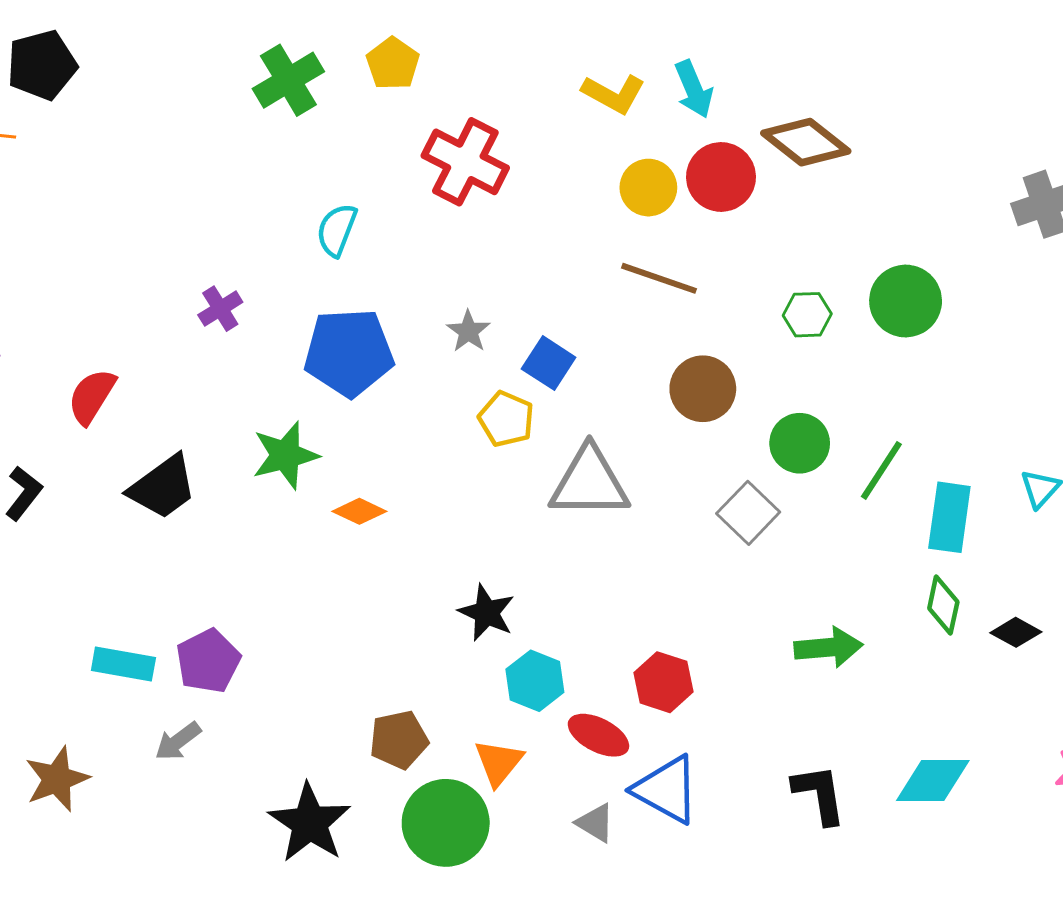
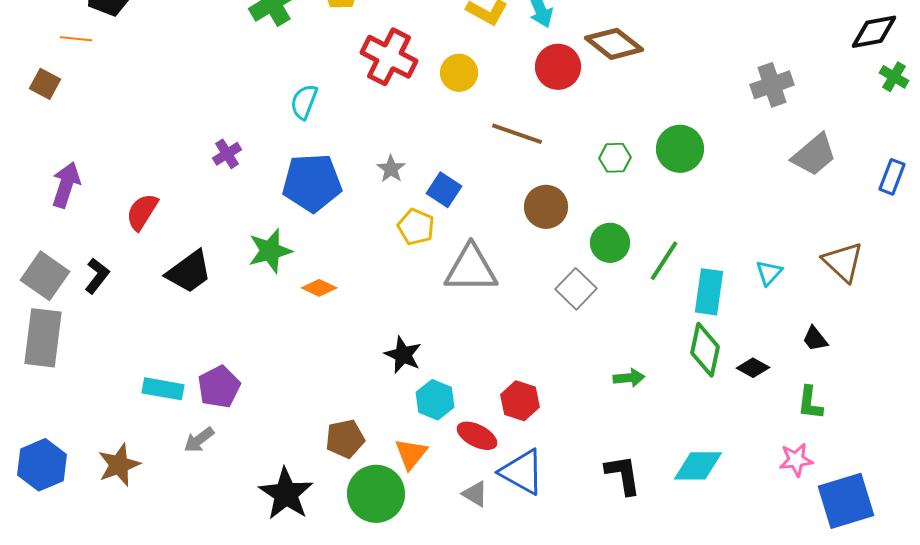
yellow circle: (648, 188) -> (459, 73), moved
green diamond: (943, 605) -> (705, 350), size x1.4
green arrow: (828, 647) -> (629, 378), size x0.7

